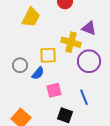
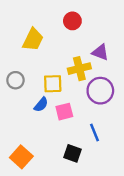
yellow cross: (71, 42) -> (79, 69), turned -30
gray circle: (20, 65) -> (15, 80), moved
pink square: (54, 90) -> (64, 112), moved

